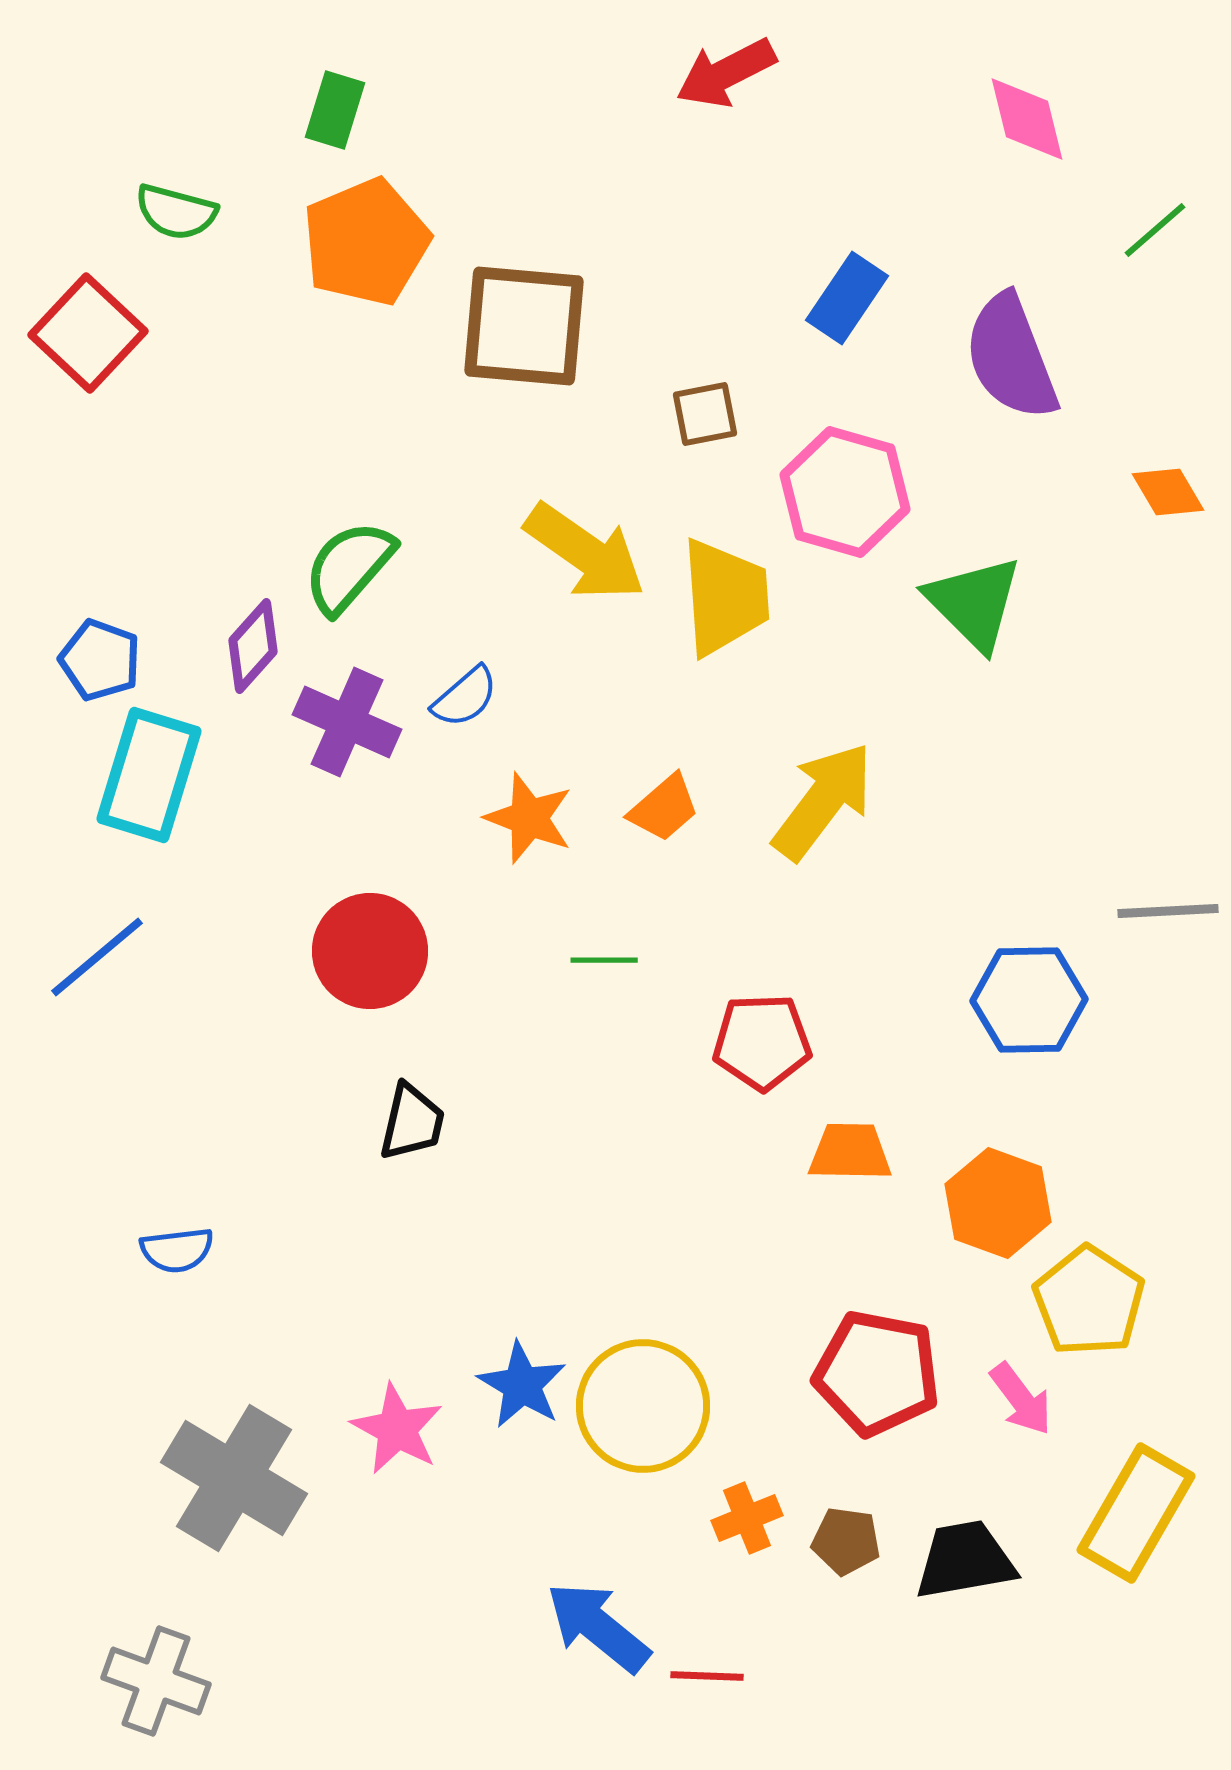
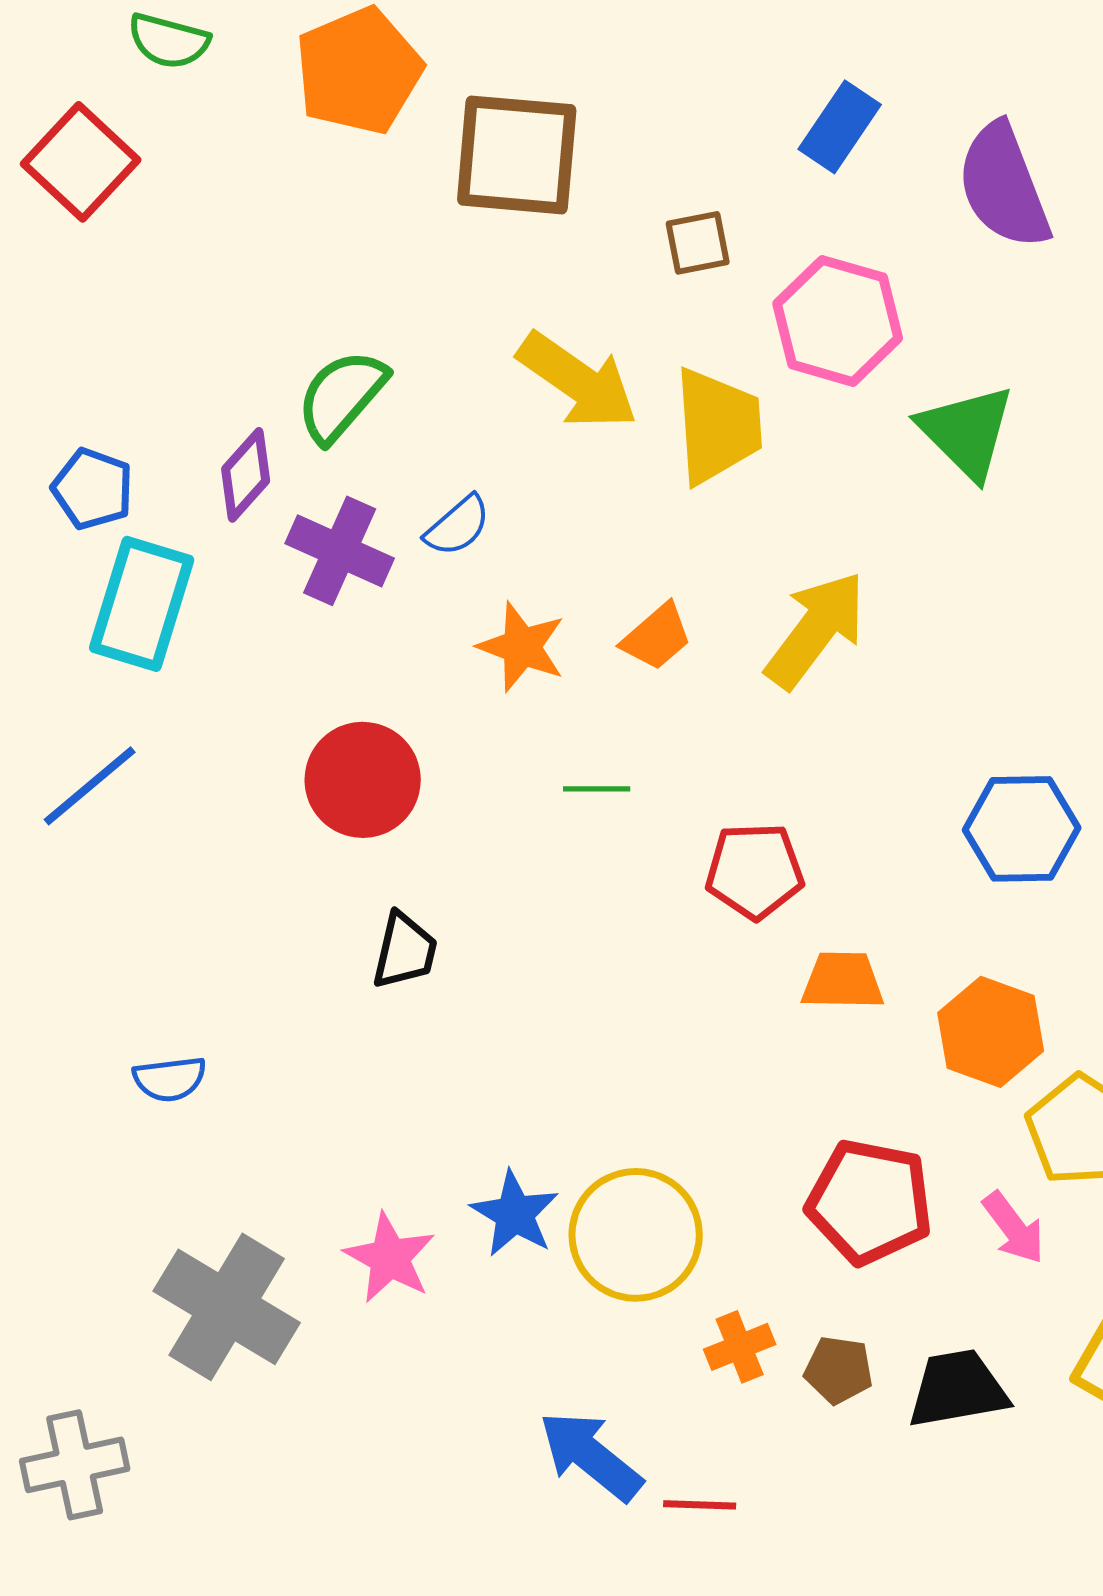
gray cross: (156, 1681) -> (75, 1465), moved, turned -32

